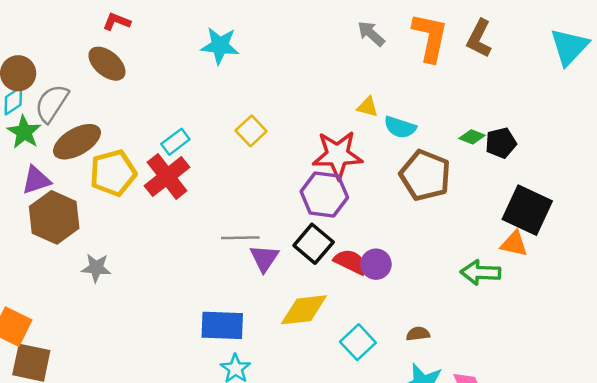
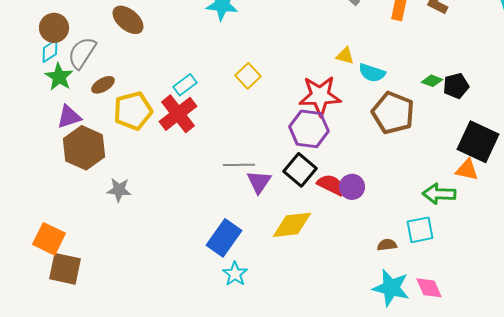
brown ellipse: (77, 142) -> (103, 85), size x0.6
blue rectangle: (222, 325) -> (224, 238), turned -57
cyan square: (358, 342) -> (420, 230), moved, turned 32

